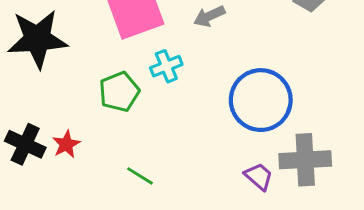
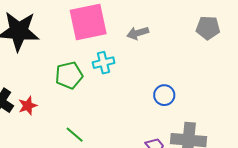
blue circle: (261, 100) -> (164, 95), size x0.5

